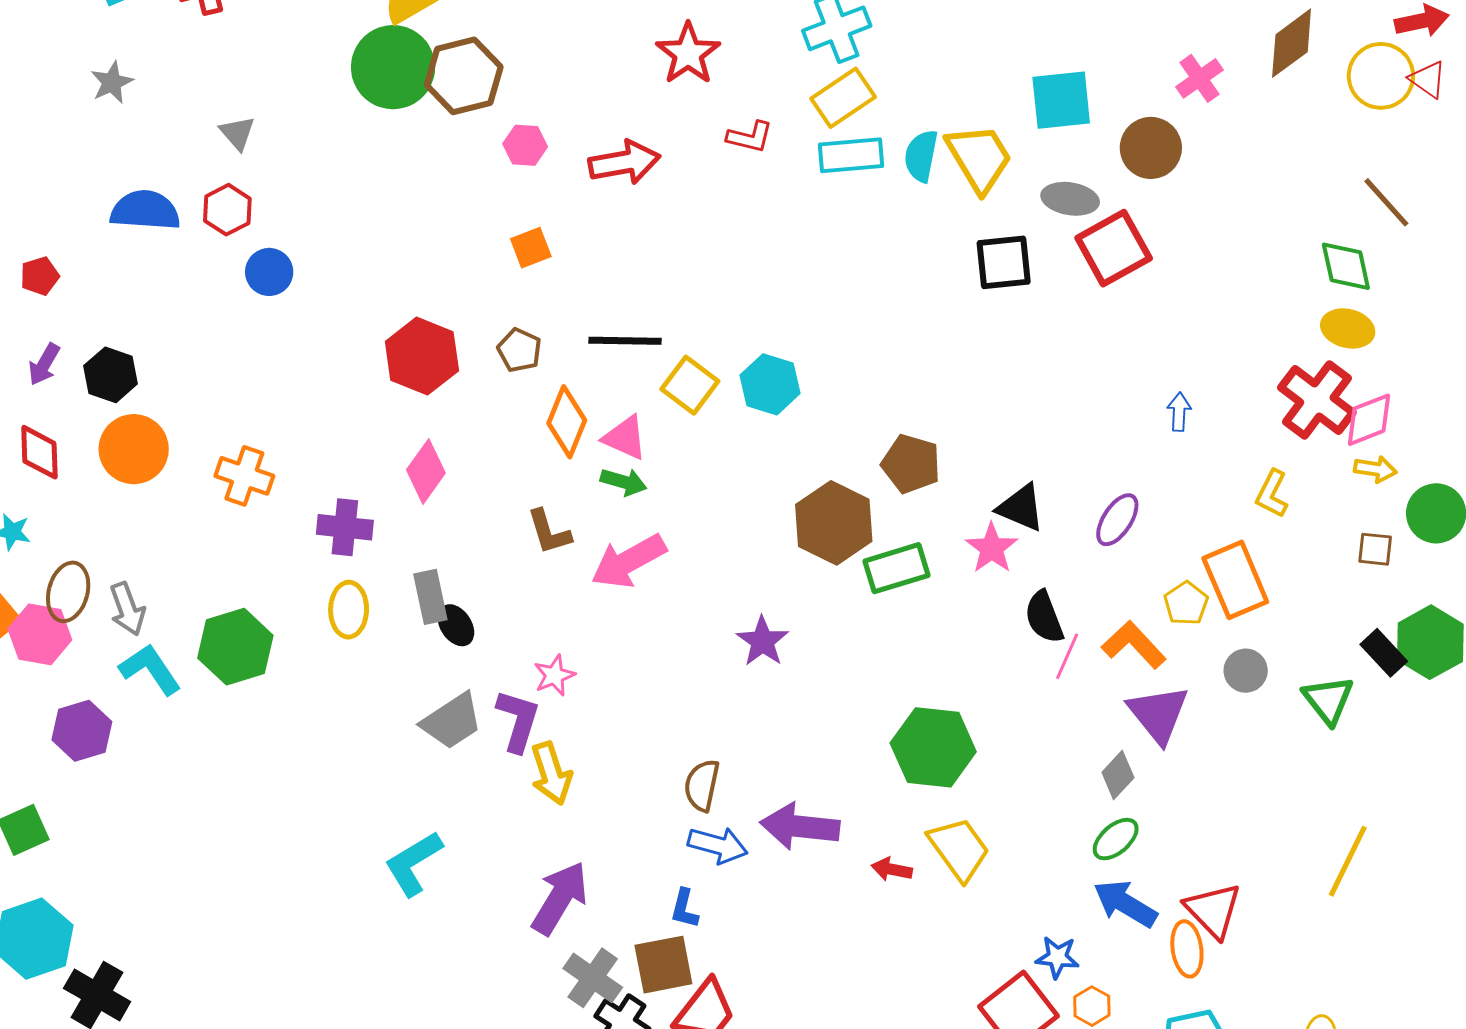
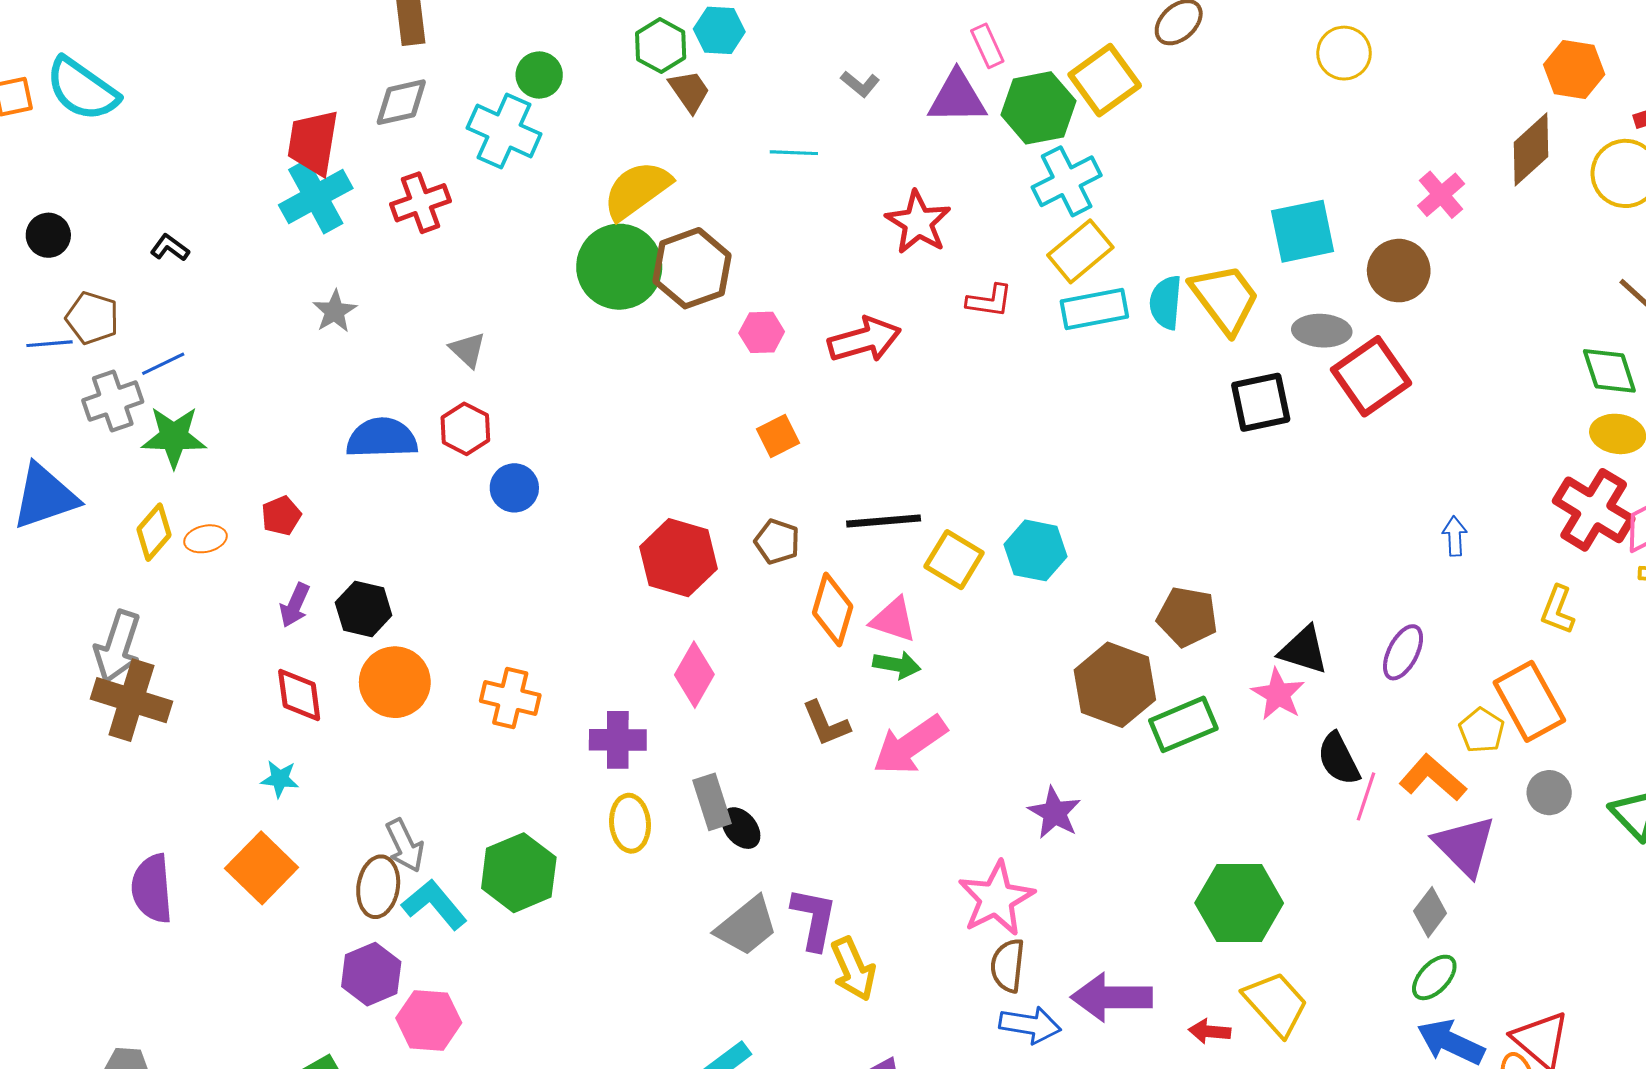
brown ellipse: (68, 592) -> (378, 887), moved
pink hexagon: (40, 634) -> (429, 1020), moved
pink star: (554, 675) -> (996, 898), moved, size x1.8

